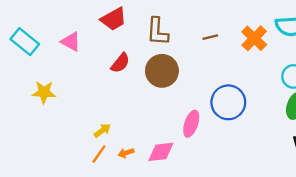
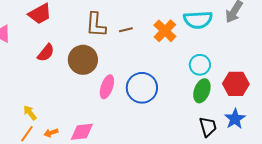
brown L-shape: (157, 31) -> (96, 25), moved
pink ellipse: (191, 124) -> (107, 87), moved
yellow arrow: (102, 130) -> (30, 113), turned -91

